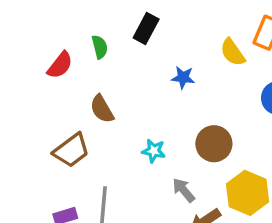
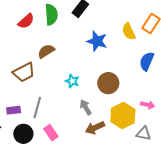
green semicircle: (100, 47) -> (51, 15), size x1.5
blue star: (183, 78) -> (97, 41), size x1.5
brown semicircle: (102, 109) -> (46, 51), turned 78

